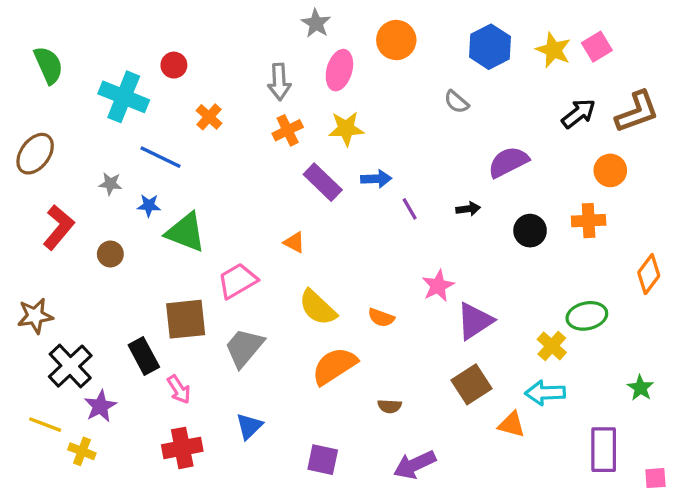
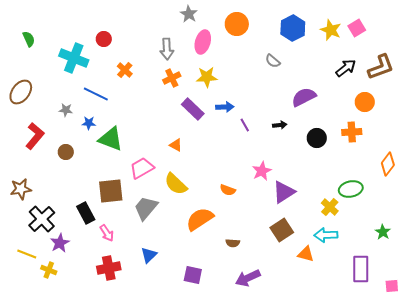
green semicircle: (48, 65) -> (29, 39), size x0.7
yellow semicircle: (318, 308) -> (176, 184), moved

